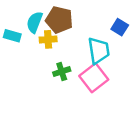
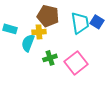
cyan semicircle: (35, 22) -> (28, 43), moved
cyan trapezoid: (99, 51) -> (80, 23), moved

